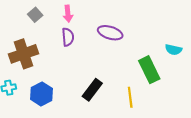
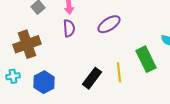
purple ellipse: (110, 33) -> (109, 24), turned -50
yellow line: (130, 97) -> (119, 72), moved

